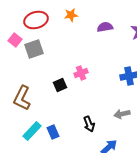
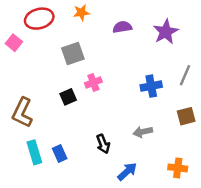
gray square: (34, 49) -> (73, 54), moved
cyan rectangle: (32, 131) -> (34, 152), turned -60

